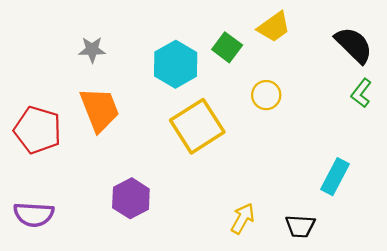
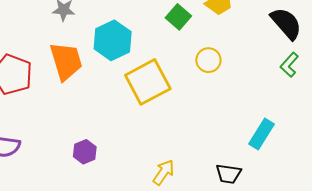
cyan hexagon: (176, 64) -> (113, 40), moved
purple hexagon: (131, 198) -> (85, 152), moved, size x0.7
yellow arrow: (243, 218) -> (164, 172), moved

